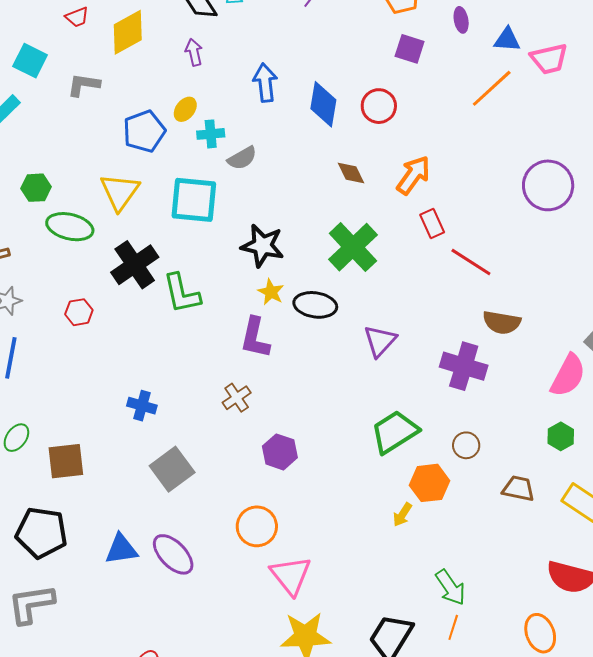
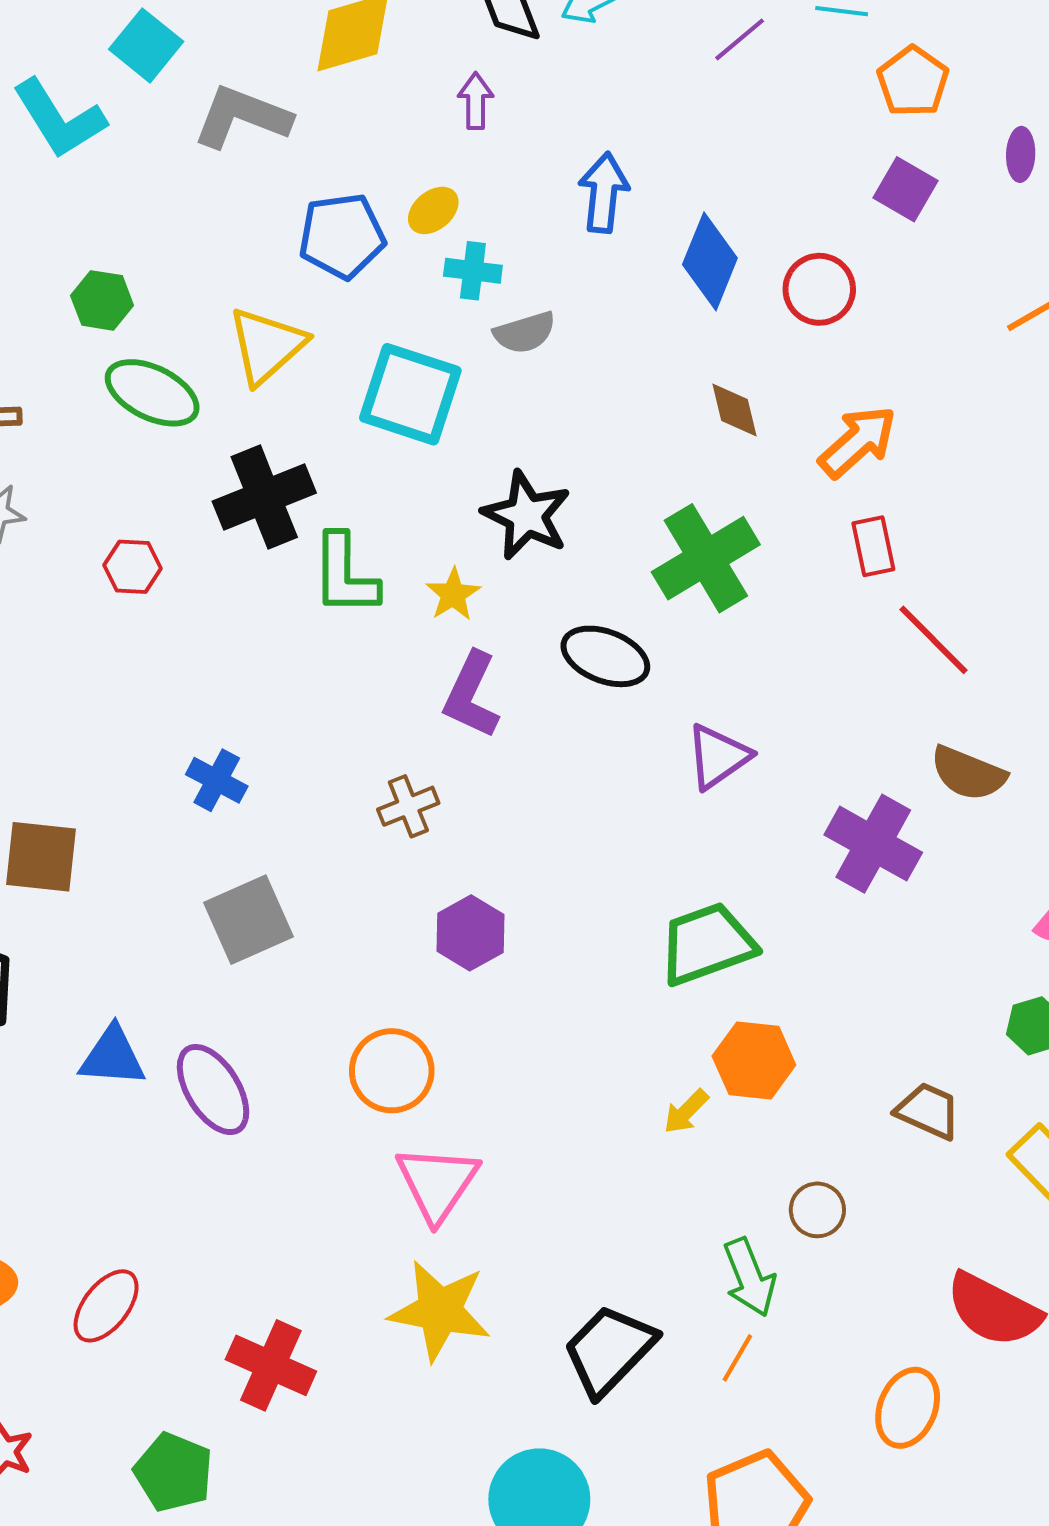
gray L-shape: (84, 85) -> (242, 117), size x1.4
yellow star: (271, 292) -> (453, 594), moved
brown circle: (466, 445) -> (817, 1210), moved
orange ellipse: (540, 633) -> (908, 1408), turned 30

